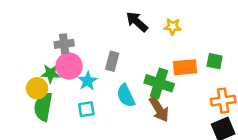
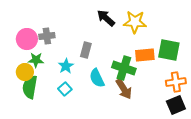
yellow star: (173, 27) -> (135, 22), size x1.6
green square: (215, 61) -> (169, 50), size x1.6
pink circle: (69, 66) -> (27, 39), moved
cyan square: (86, 109) -> (65, 89), turned -32

